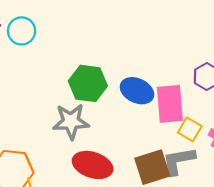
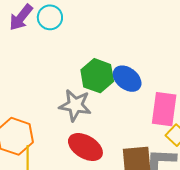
blue ellipse: (137, 91) -> (127, 79), moved

